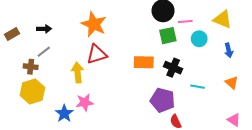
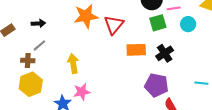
orange star: (94, 24) -> (86, 16), turned -30
red triangle: (97, 54) -> (114, 25), moved, turned -30
black cross: (173, 68) -> (165, 53), turned 36
cyan line: (197, 87) -> (201, 83), moved

